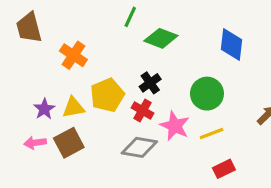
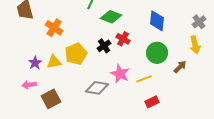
green circle: (207, 94) -> (157, 53), moved
red cross: (143, 110) -> (123, 39), moved
brown square: (69, 143) -> (51, 99), moved

